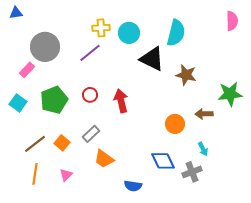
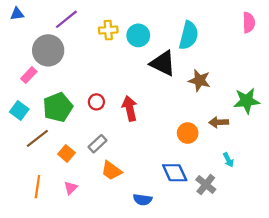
purple line: (90, 53) -> (66, 19), moved
brown line: (35, 144) -> (37, 138), moved
cyan arrow: (203, 149) -> (228, 160), moved
gray cross: (192, 172) -> (206, 185), turned -30

